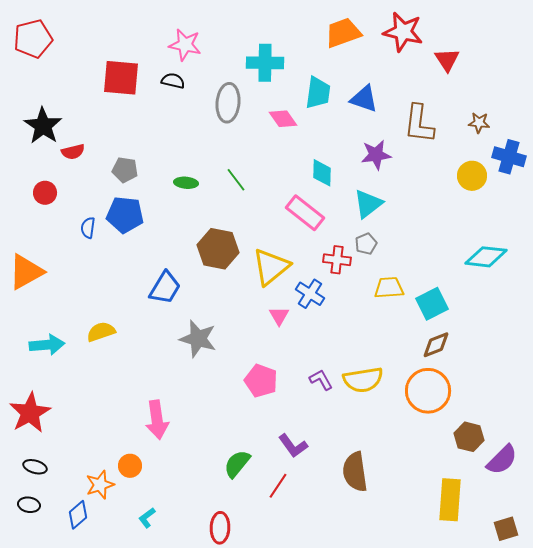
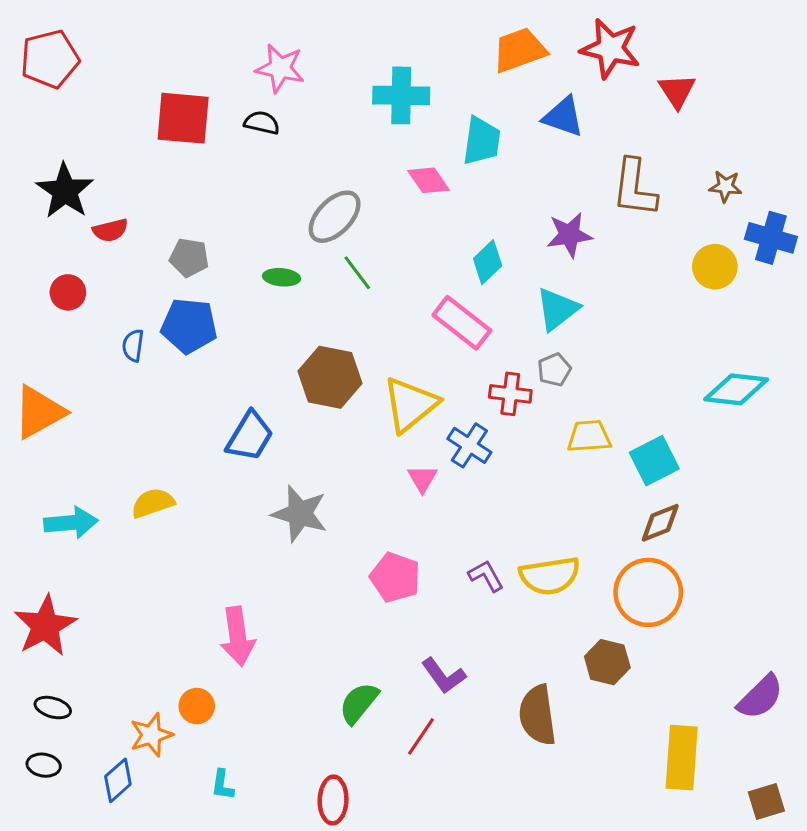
blue triangle: (364, 99) -> (563, 117), moved
gray ellipse: (228, 103) -> (335, 217), moved, turned 39
cyan diamond: (322, 173) -> (488, 262), turned 44
brown hexagon: (469, 437) -> (607, 662), moved
cyan L-shape: (147, 518) -> (222, 785), turned -45

